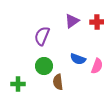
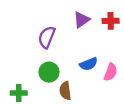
blue semicircle: (78, 59) -> (89, 64), turned -42

